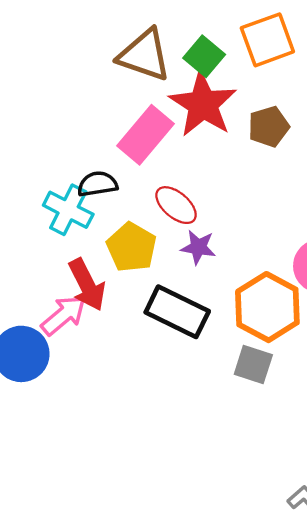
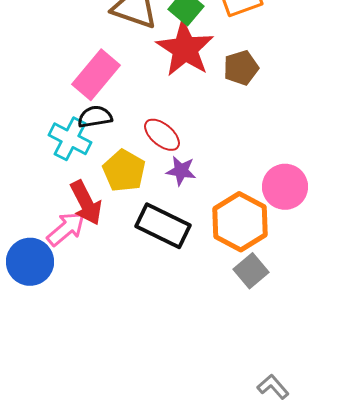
pink rectangle: (146, 135) -> (96, 75), moved
gray square: (253, 364) -> (251, 271), moved, turned 32

